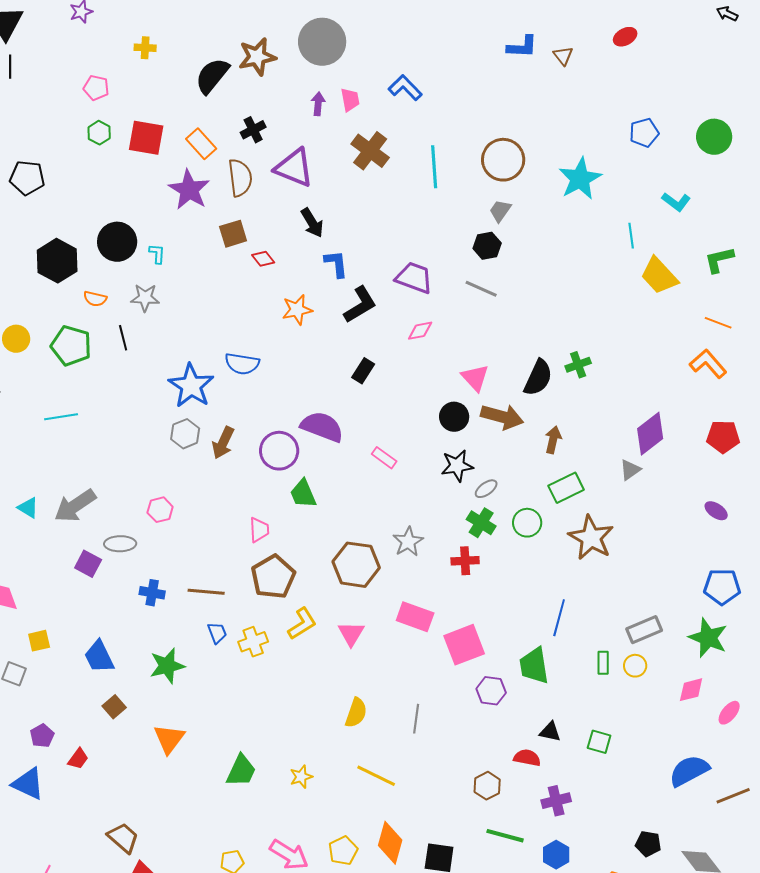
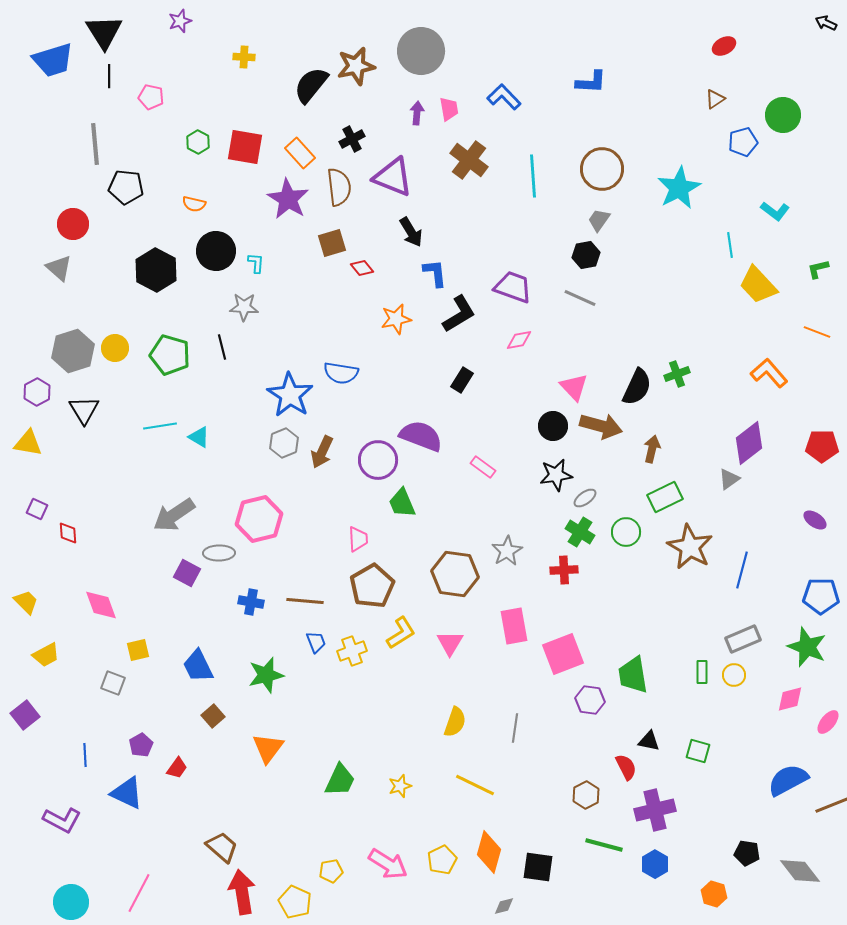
blue L-shape: (522, 47) -> (591, 82), moved
brown triangle: (563, 56) -> (715, 99), moved, turned 35
pink pentagon: (96, 88) -> (151, 97), moved
green circle: (714, 137) -> (783, 115), moved
green L-shape: (719, 260) -> (818, 269), size x0.7
orange semicircle: (95, 299) -> (194, 204), moved
orange L-shape: (708, 364) -> (769, 373), moved
cyan triangle: (28, 508) -> (199, 437), moved
pink hexagon: (160, 510) -> (259, 519), size x1.8
pink rectangle: (415, 617) -> (514, 626), turned 60
blue line: (559, 618) -> (742, 570), moved
red semicircle: (527, 758) -> (626, 767), turned 52
purple cross: (556, 801) -> (655, 810), size x1.4

